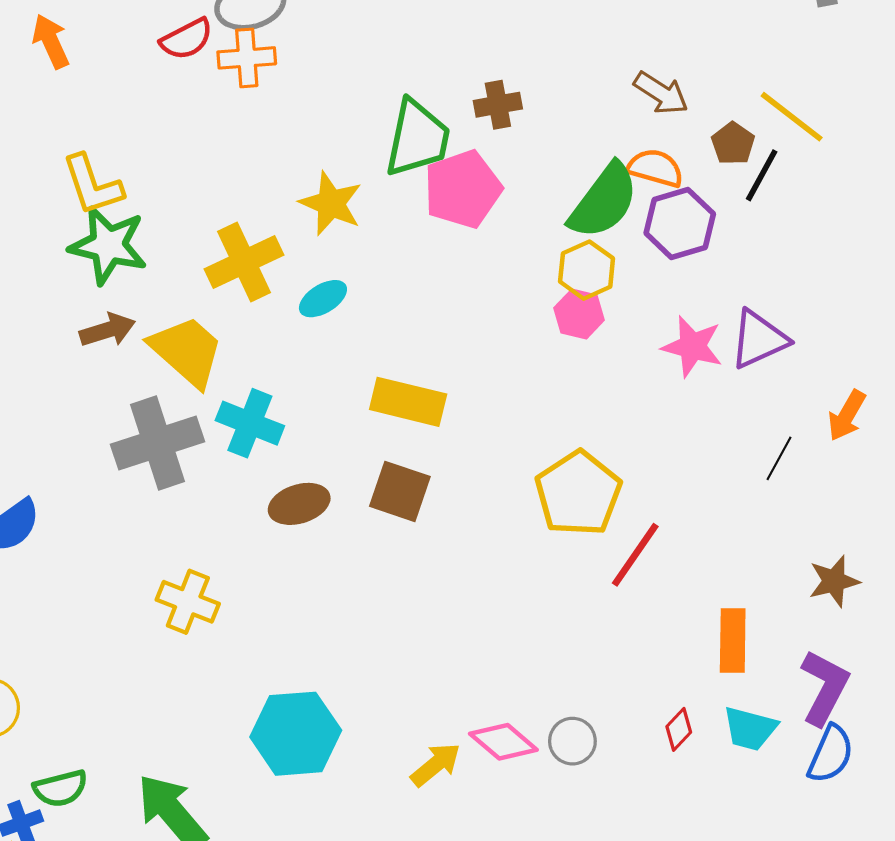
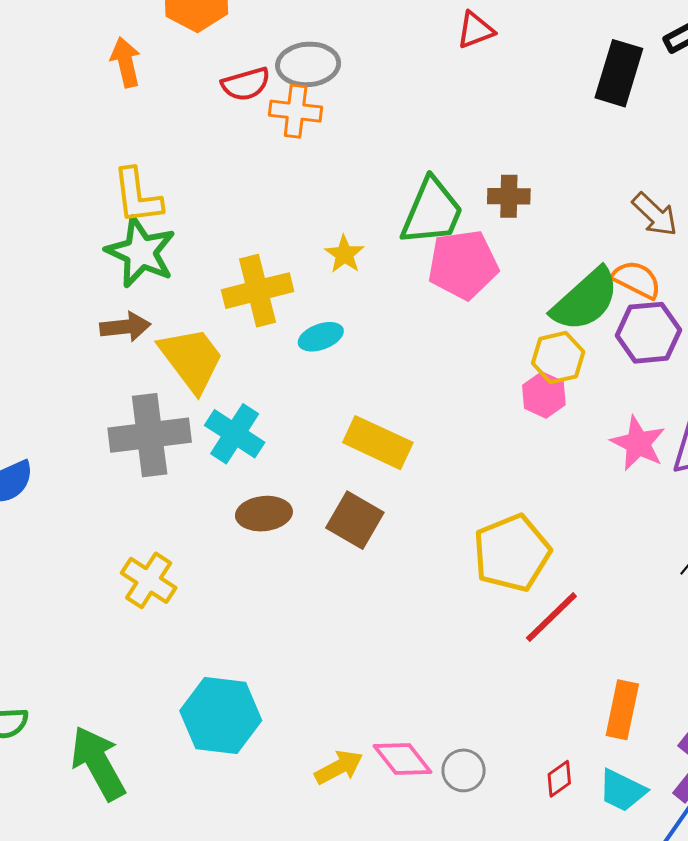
yellow star: (331, 203) -> (344, 254), size x0.7

